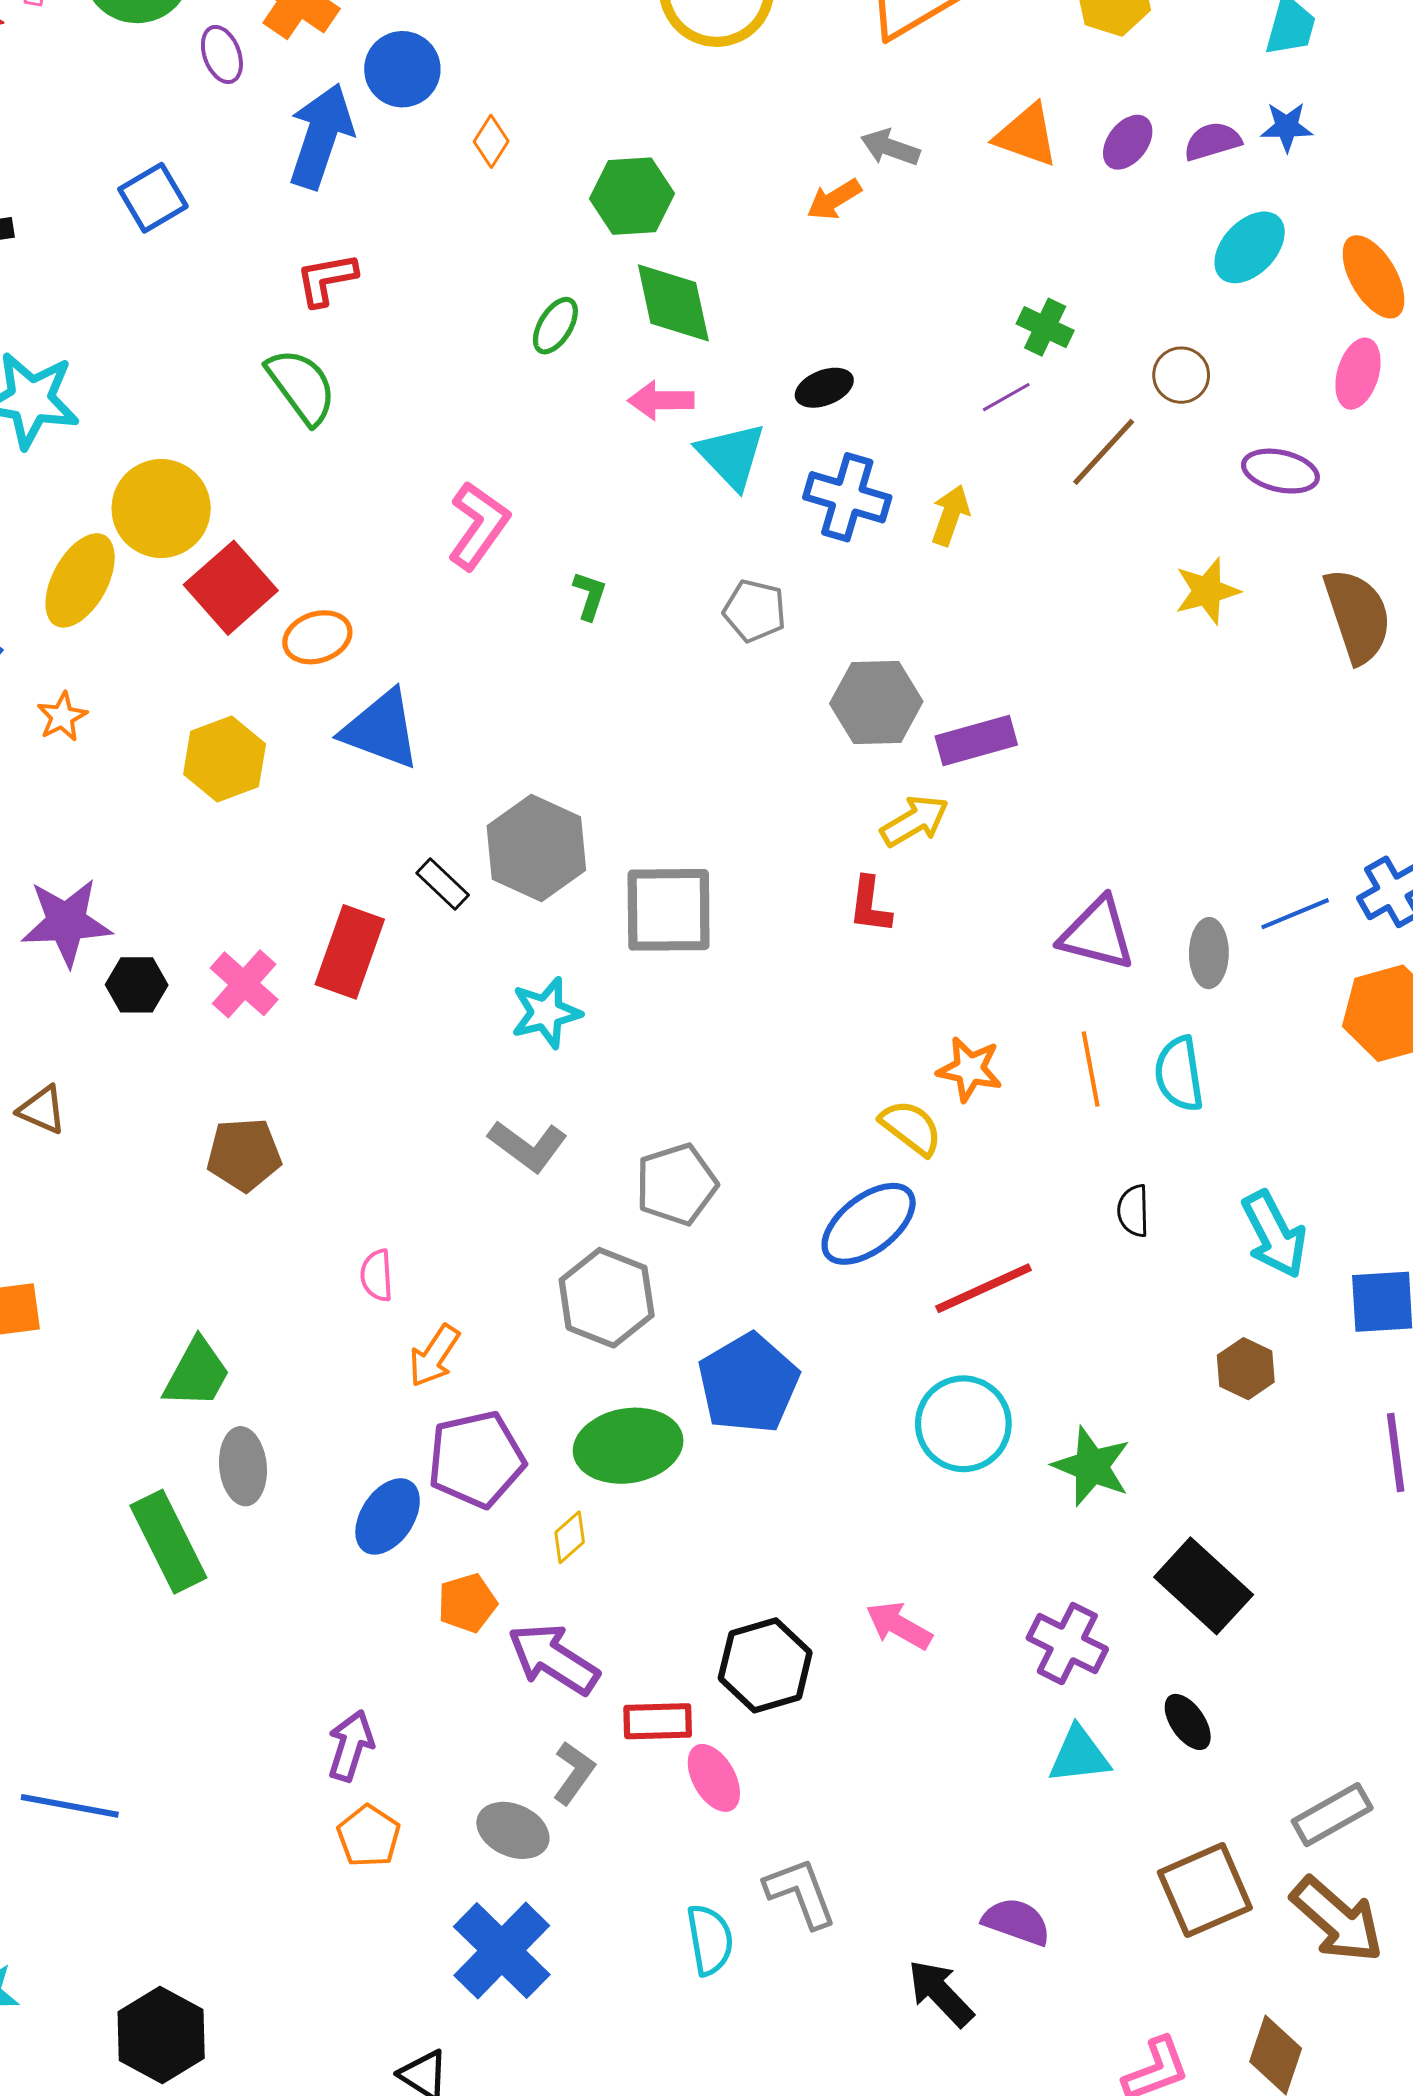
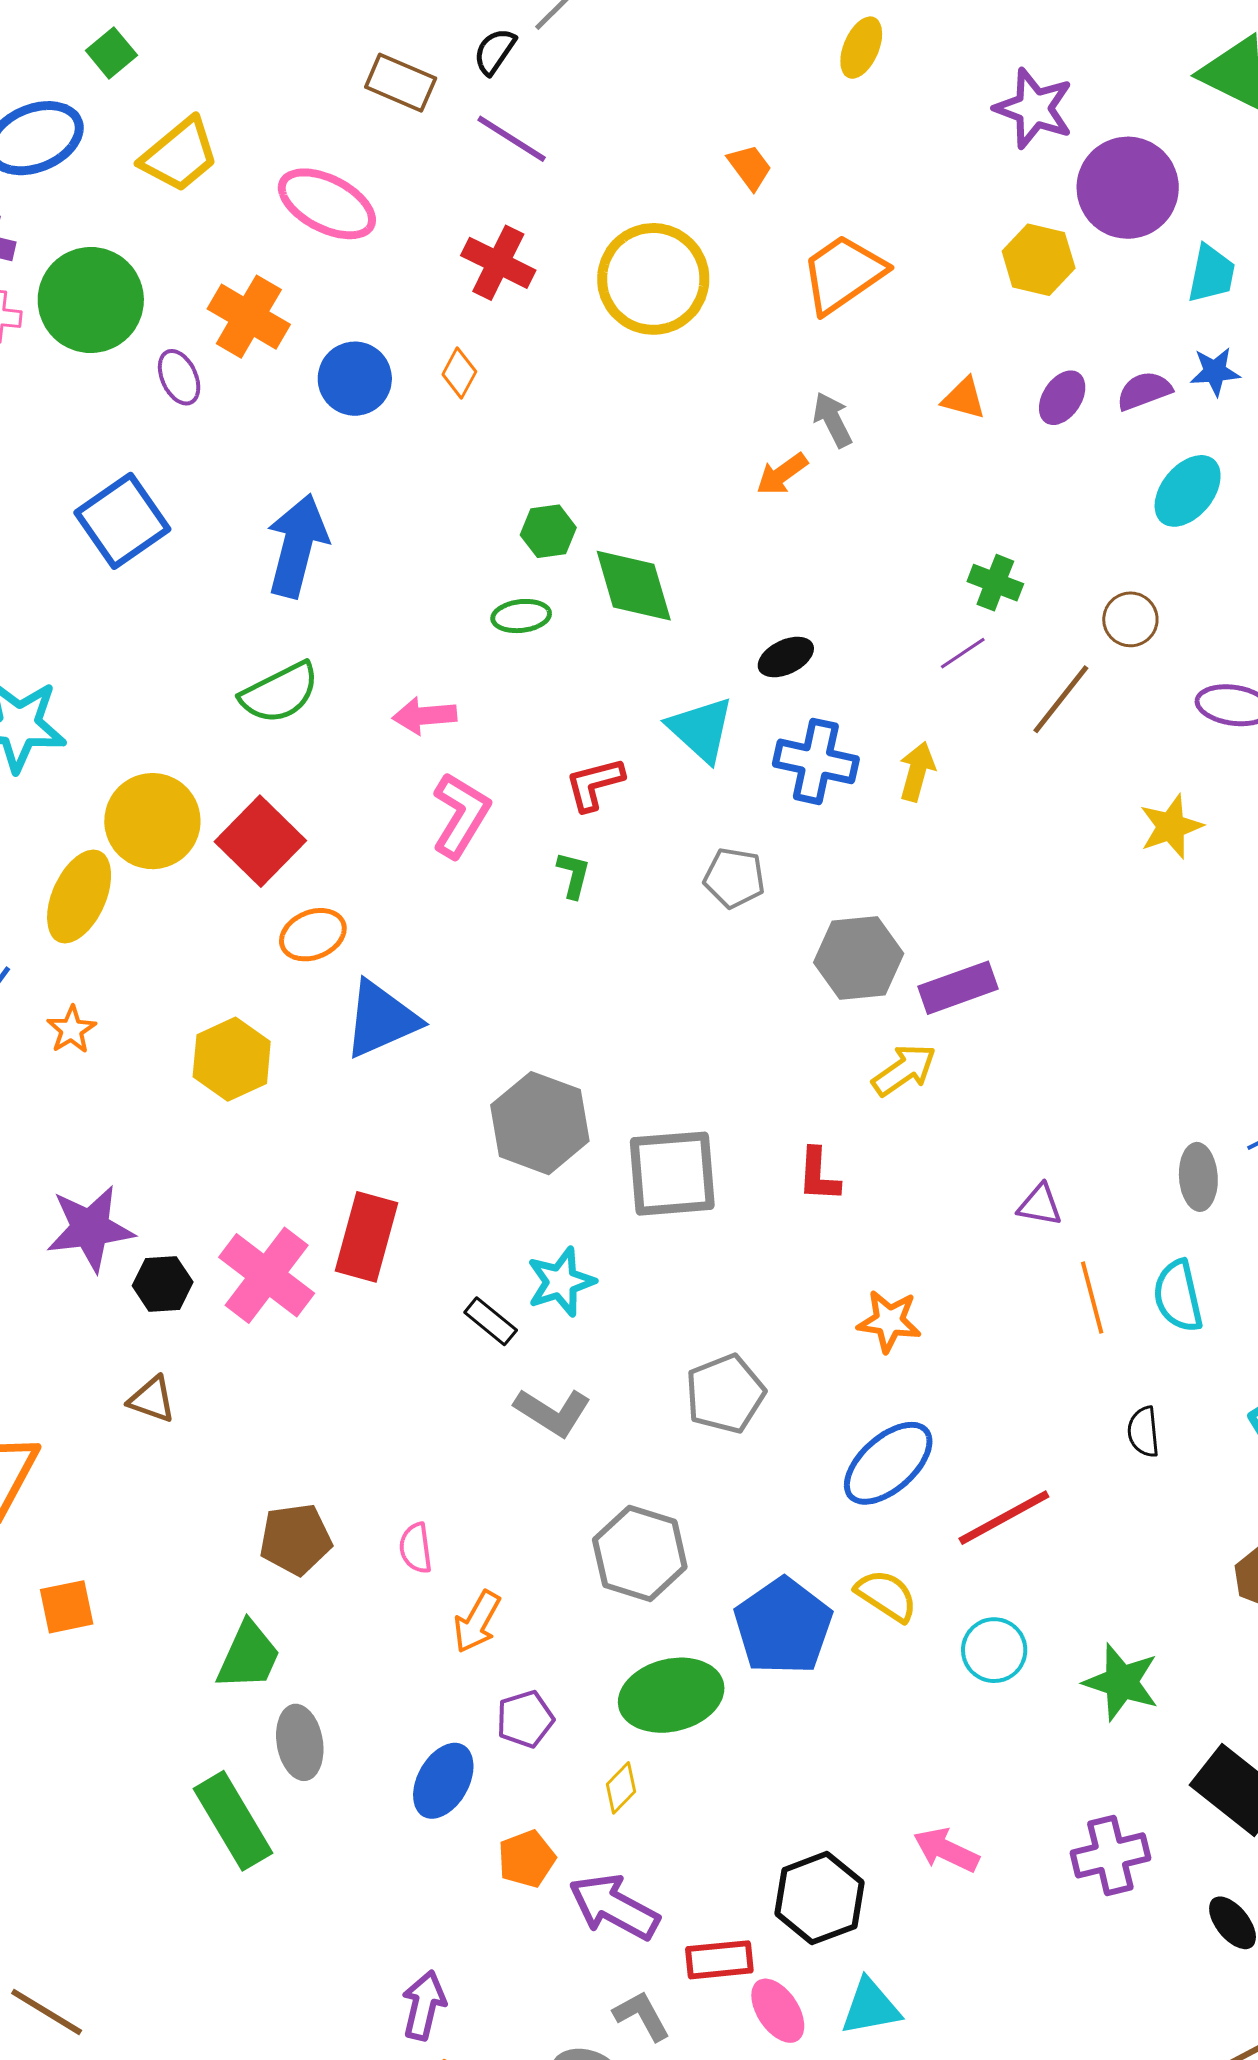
orange triangle: (1027, 135) -> (964, 398), size x0.7
blue arrow: (321, 136) -> (297, 546), moved
orange diamond: (491, 141) -> (459, 373), moved
gray arrow: (890, 147) -> (833, 420), turned 48
green hexagon: (632, 196) -> (548, 531), moved, size x0.7
blue square: (153, 198) -> (122, 521), size x1.4
red L-shape: (326, 279) -> (595, 784), moved
green ellipse: (555, 326) -> (521, 616), turned 56
green semicircle: (301, 386) -> (280, 693), turned 104
pink arrow: (661, 400) -> (425, 716), moved
red square: (231, 588) -> (260, 841), moved
blue triangle: (381, 729) -> (381, 1019), turned -40
black rectangle: (443, 884) -> (491, 1321), moved
red L-shape: (870, 905) -> (819, 1175), moved
purple triangle: (1097, 934) -> (1040, 1205), moved, size x0.6
pink cross: (244, 984) -> (267, 1275), size x1.4
orange star: (970, 1069) -> (889, 1321), moved
brown triangle: (42, 1110) -> (152, 1399), moved
yellow semicircle: (911, 1128) -> (886, 1595), moved
brown pentagon: (244, 1155) -> (295, 1539), moved
gray pentagon: (676, 1184) -> (725, 1394), moved
cyan circle: (963, 1424) -> (994, 1650), size x0.7
purple pentagon: (476, 1459) -> (525, 1719), size x0.6
purple cross: (1067, 1644) -> (1110, 1855), turned -36
cyan triangle: (1079, 1755) -> (871, 2007), moved
gray L-shape: (574, 1773) -> (642, 2016), turned -60

